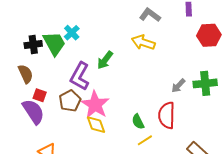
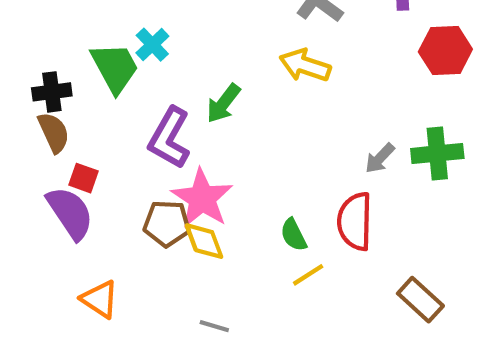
black cross: (33, 44) -> (52, 92), moved
brown pentagon: (70, 101) -> (167, 223), moved, turned 30

